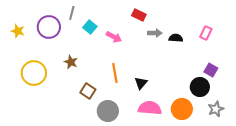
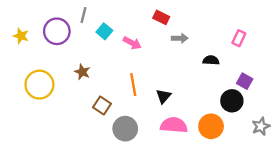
black semicircle: (176, 38) -> (211, 60), moved
gray star: (216, 109) -> (261, 126), moved

